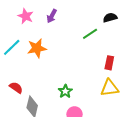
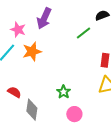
pink star: (26, 16) -> (18, 30), moved
purple arrow: (52, 16) -> (44, 18), size x1.5

